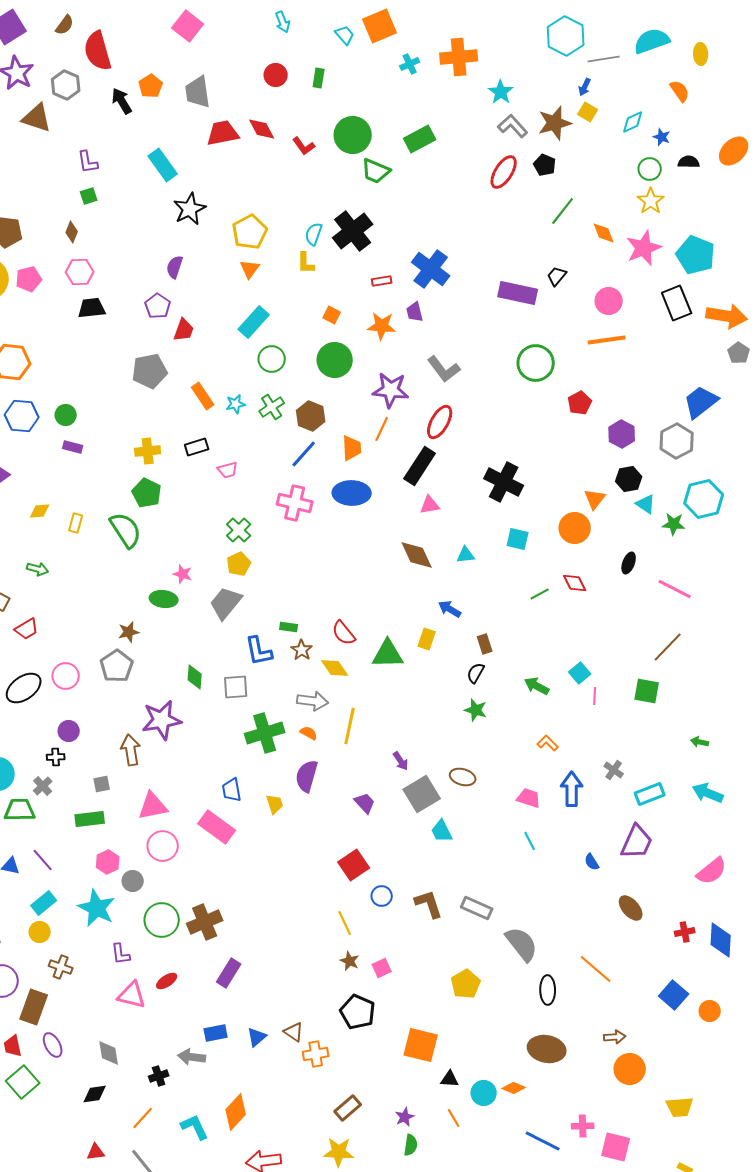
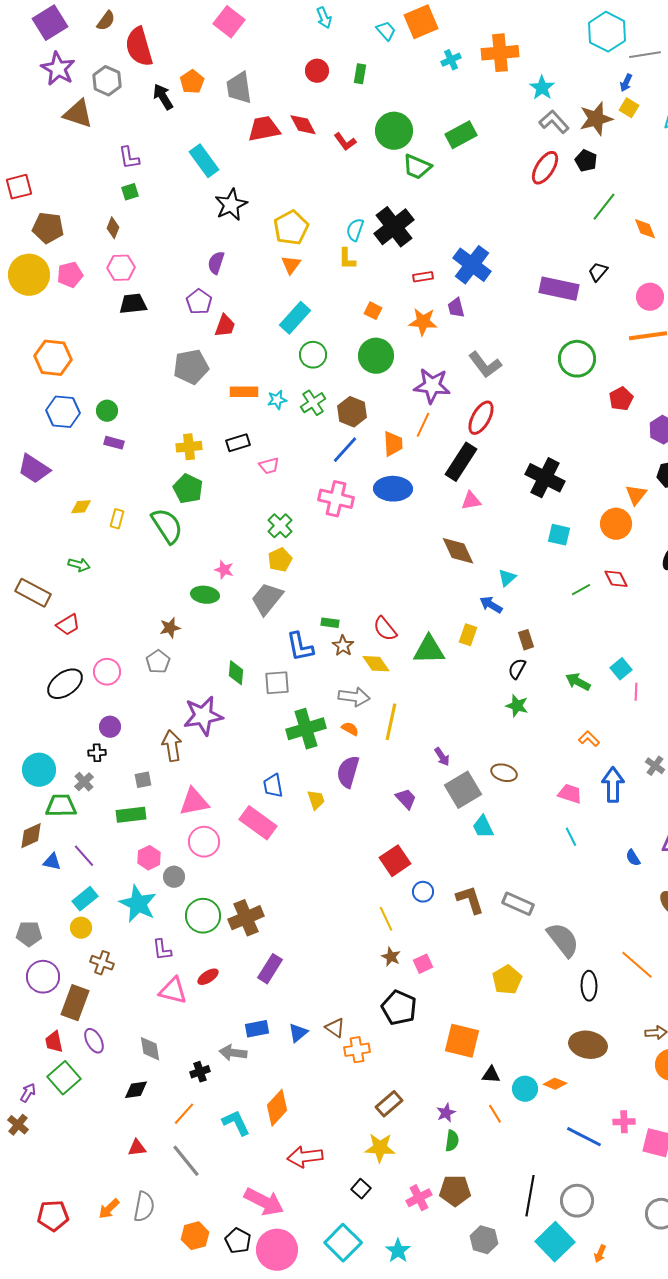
orange rectangle: (203, 396) -> (244, 392), turned -56
cyan triangle: (466, 555) -> (507, 578), moved, turned -36
gray pentagon: (117, 666) -> (158, 662), size x0.7

